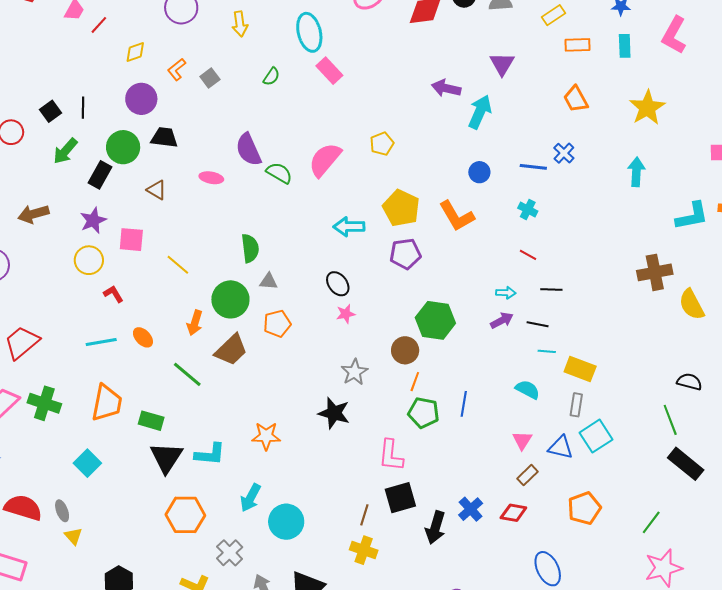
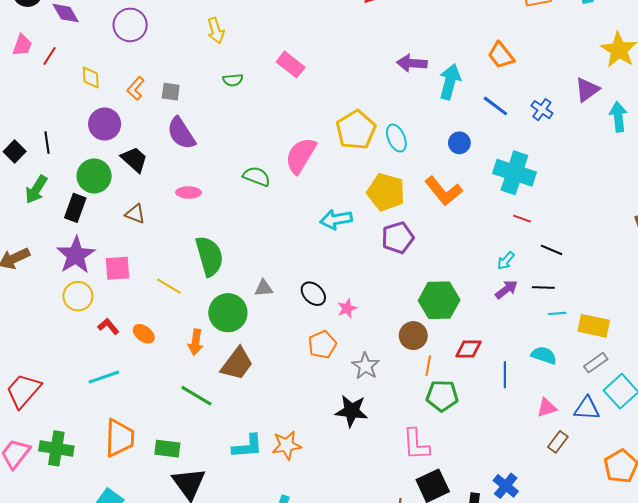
yellow arrow: (240, 24) -> (216, 31), moved
cyan ellipse: (309, 32) -> (396, 138), moved, size x0.7
yellow diamond: (135, 52) -> (91, 77), turned -65
purple triangle: (502, 64) -> (587, 90), moved, turned 32
green semicircle: (271, 77) -> (233, 80), turned 60
gray square: (210, 78) -> (171, 92), turned -36
orange trapezoid: (576, 99) -> (501, 55), moved
black trapezoid: (164, 138) -> (134, 159), turned 44
yellow pentagon: (382, 144) -> (356, 130), size x1.6
purple semicircle: (249, 150) -> (181, 133), moved
blue line: (533, 167) -> (495, 106), moved, turned 40
cyan cross: (528, 210) -> (514, 173), size x2.0
purple star: (93, 220) -> (76, 255), size x1.4
green semicircle: (250, 248) -> (209, 256), moved, size x1.4
black ellipse: (338, 284) -> (313, 294), moved
black line: (551, 290) -> (552, 250), turned 30
cyan arrow: (506, 293) -> (506, 261), turned 138
orange pentagon: (277, 324) -> (322, 345), moved
orange ellipse: (143, 337) -> (144, 334), moved
blue line: (464, 404) -> (505, 375), moved
gray rectangle: (576, 405) -> (596, 363), turned 55
pink triangle: (522, 440) -> (547, 408), turned 50
cyan L-shape: (210, 454) -> (248, 446), moved
red diamond: (513, 513) -> (468, 349), moved

